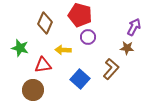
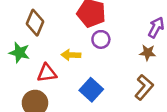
brown diamond: (45, 23) -> (35, 23), moved
brown L-shape: (111, 69) -> (144, 87), moved

